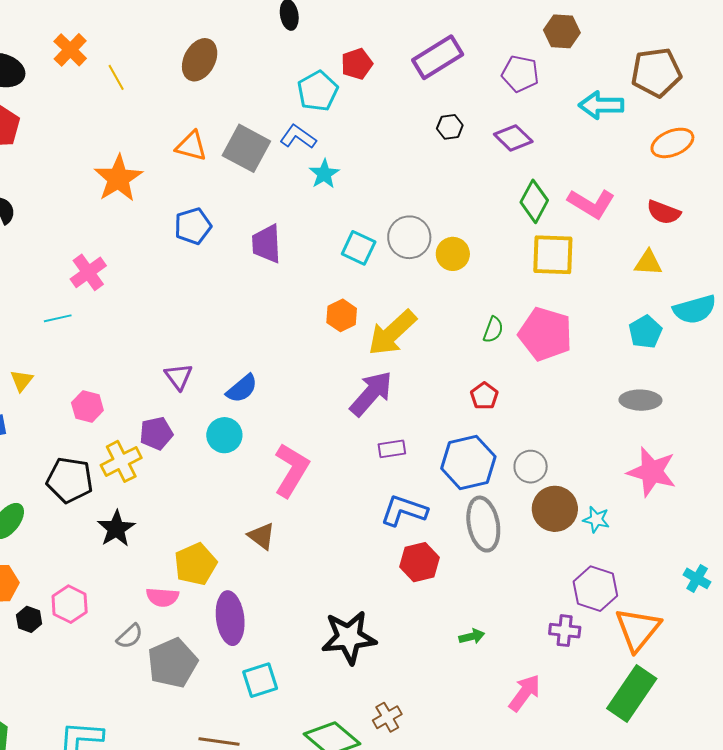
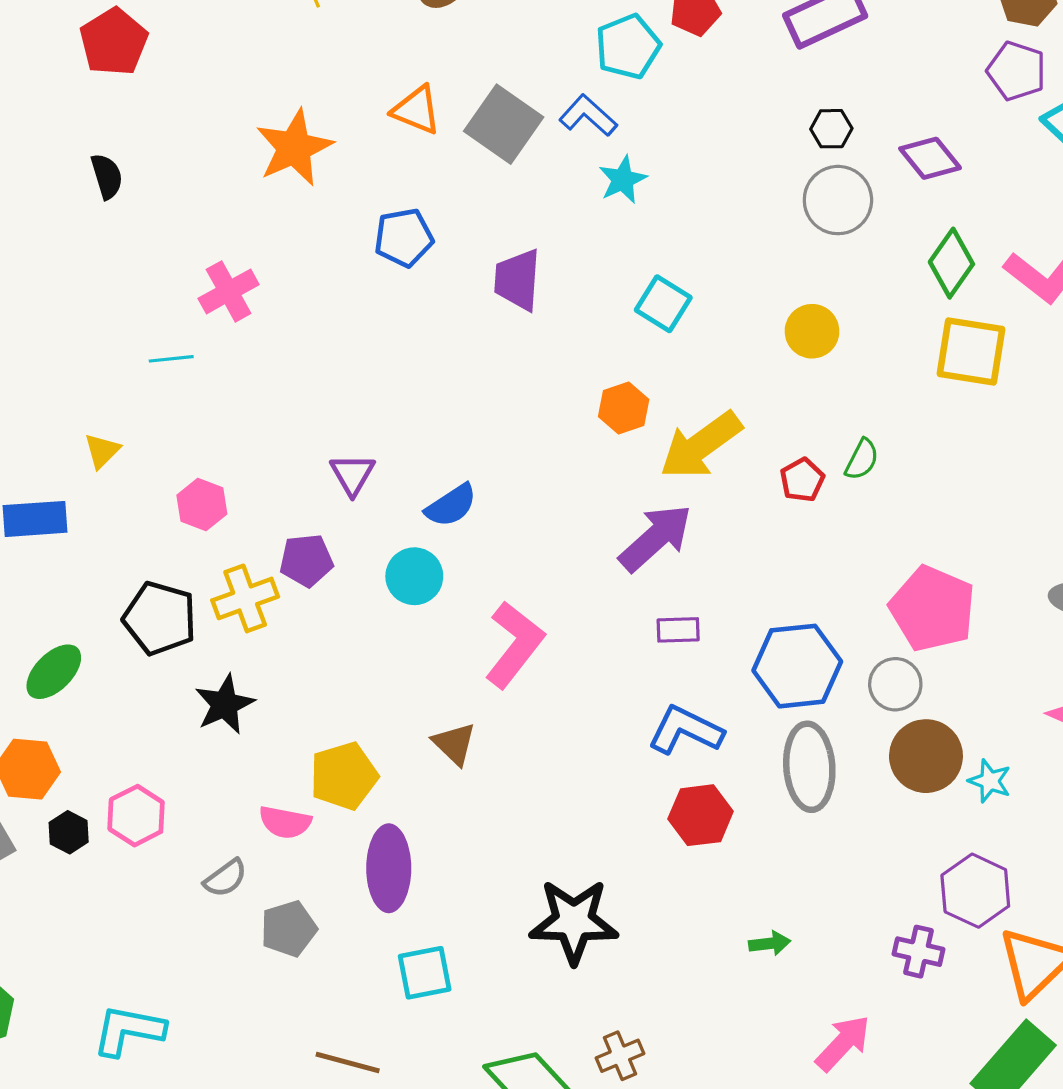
purple pentagon: (520, 74) -> (1016, 71), moved
gray circle: (409, 237) -> (838, 200), moved
pink pentagon: (545, 334) -> (932, 609), moved
red pentagon: (484, 396) -> (802, 480), moved
gray pentagon: (173, 663) -> (289, 929), size x0.7

